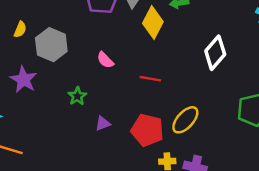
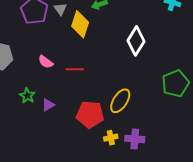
red line: (150, 79) -> (75, 69), moved
purple triangle: (103, 123) -> (48, 105), moved

